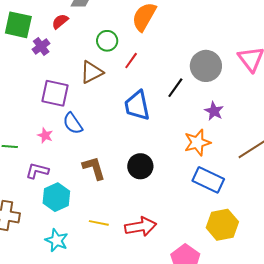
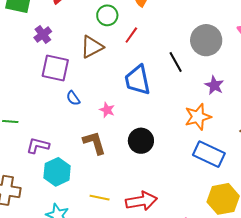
purple cross: (41, 46) -> (43, 35), moved
black line: (175, 88) -> (176, 62), turned -65
blue semicircle: (73, 123) -> (73, 98), size x0.7
pink star: (45, 135) -> (107, 110), moved

